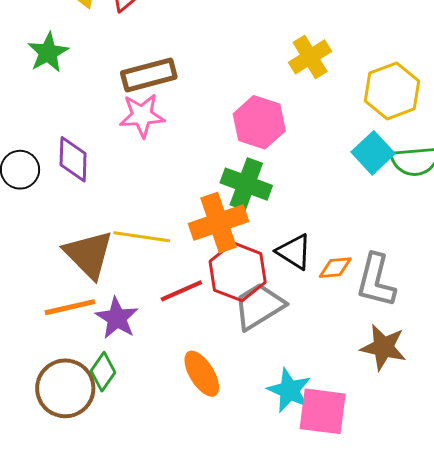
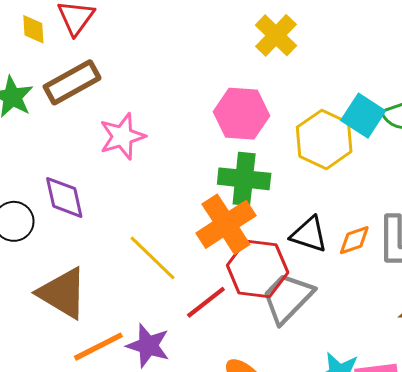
brown rectangle: (149, 75) -> (72, 82), moved
yellow hexagon: (392, 91) -> (324, 139), moved
yellow line: (142, 237) -> (153, 258), turned 50
brown triangle: (89, 254) -> (63, 293), moved

